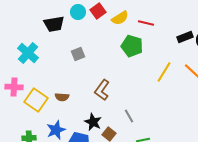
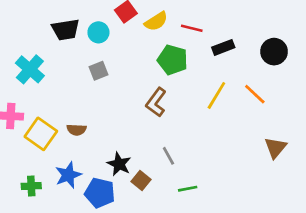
cyan circle: (78, 12) -> (98, 32), moved
black rectangle: (185, 37) -> (223, 47), moved
brown L-shape: (102, 90) -> (156, 102), moved

